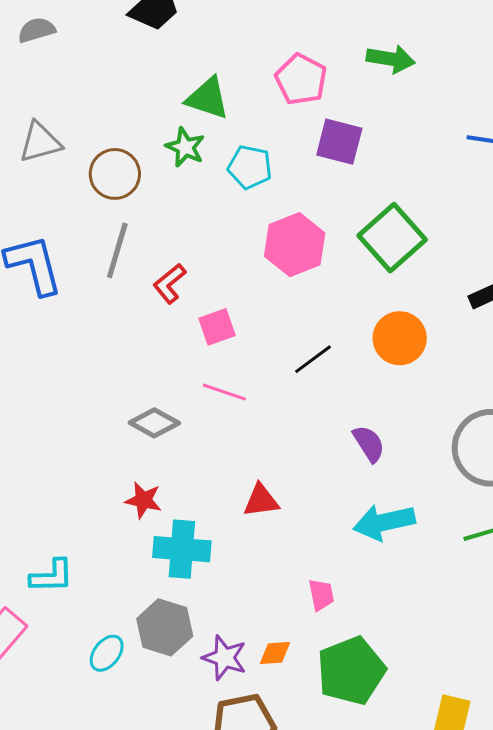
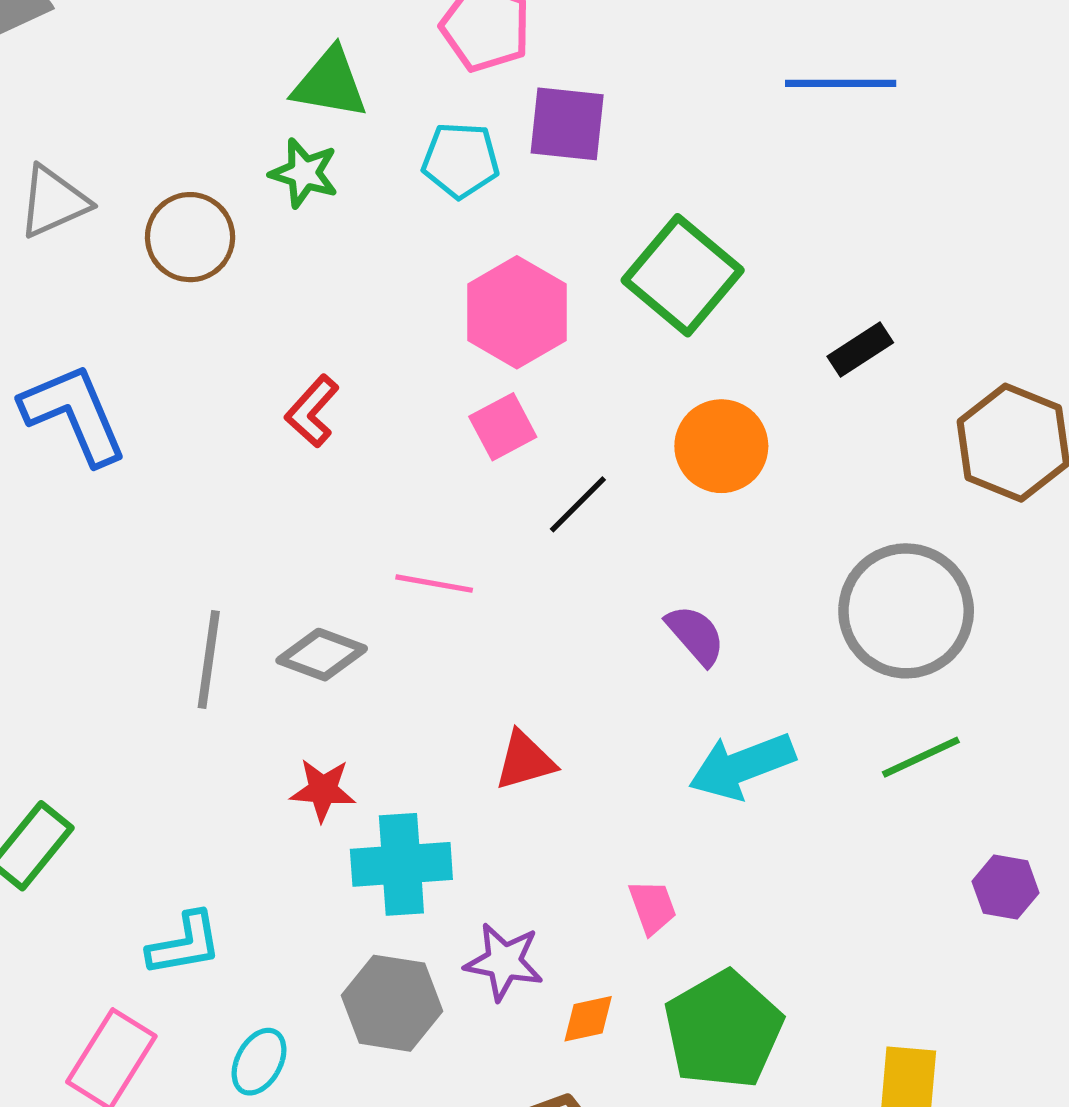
cyan pentagon: (250, 167) -> (461, 160), moved
gray line: (117, 250) -> (209, 660), moved
pink square: (217, 327) -> (503, 427), moved
cyan ellipse: (107, 653) -> (259, 1062), moved
purple star: (225, 658) -> (504, 962), moved

